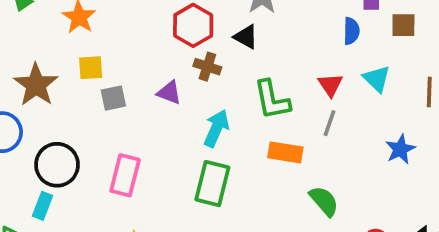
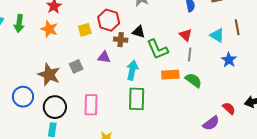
black triangle: (246, 37) -> (139, 32), moved
yellow square: (91, 68) -> (85, 30), moved
cyan triangle: (377, 79) -> (217, 35), moved
brown star: (36, 85) -> (49, 75), moved
green semicircle: (324, 201) -> (193, 80), moved

